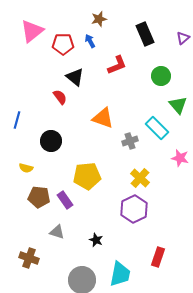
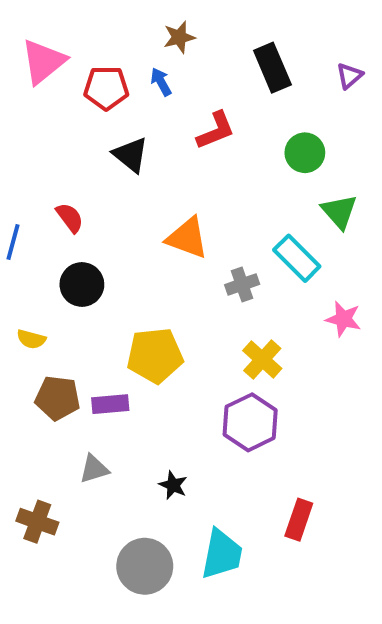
red semicircle: (60, 97) -> (70, 218), moved
purple rectangle: (65, 200) -> (110, 404), turned -60
gray triangle: (57, 232) -> (94, 469), turned -35

